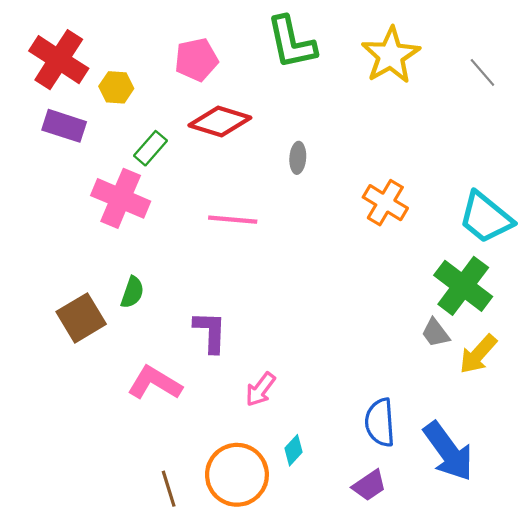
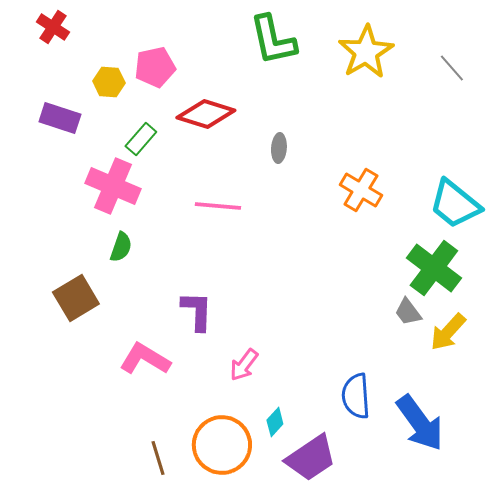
red cross: (59, 60) -> (53, 27), moved, size x0.6
pink pentagon: (196, 60) -> (155, 67), moved
green semicircle: (132, 292) -> (121, 247), moved
purple trapezoid: (369, 485) -> (311, 458), moved, size x1.6

